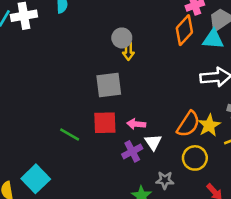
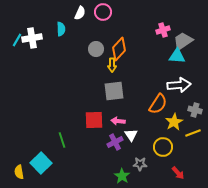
orange diamond: (184, 30) -> (119, 49), moved
gray circle: (122, 38) -> (96, 49), moved
gray square: (109, 85) -> (114, 91), moved
orange semicircle: (188, 124) -> (158, 104), moved
green line: (70, 134) -> (62, 140), moved, turned 42

